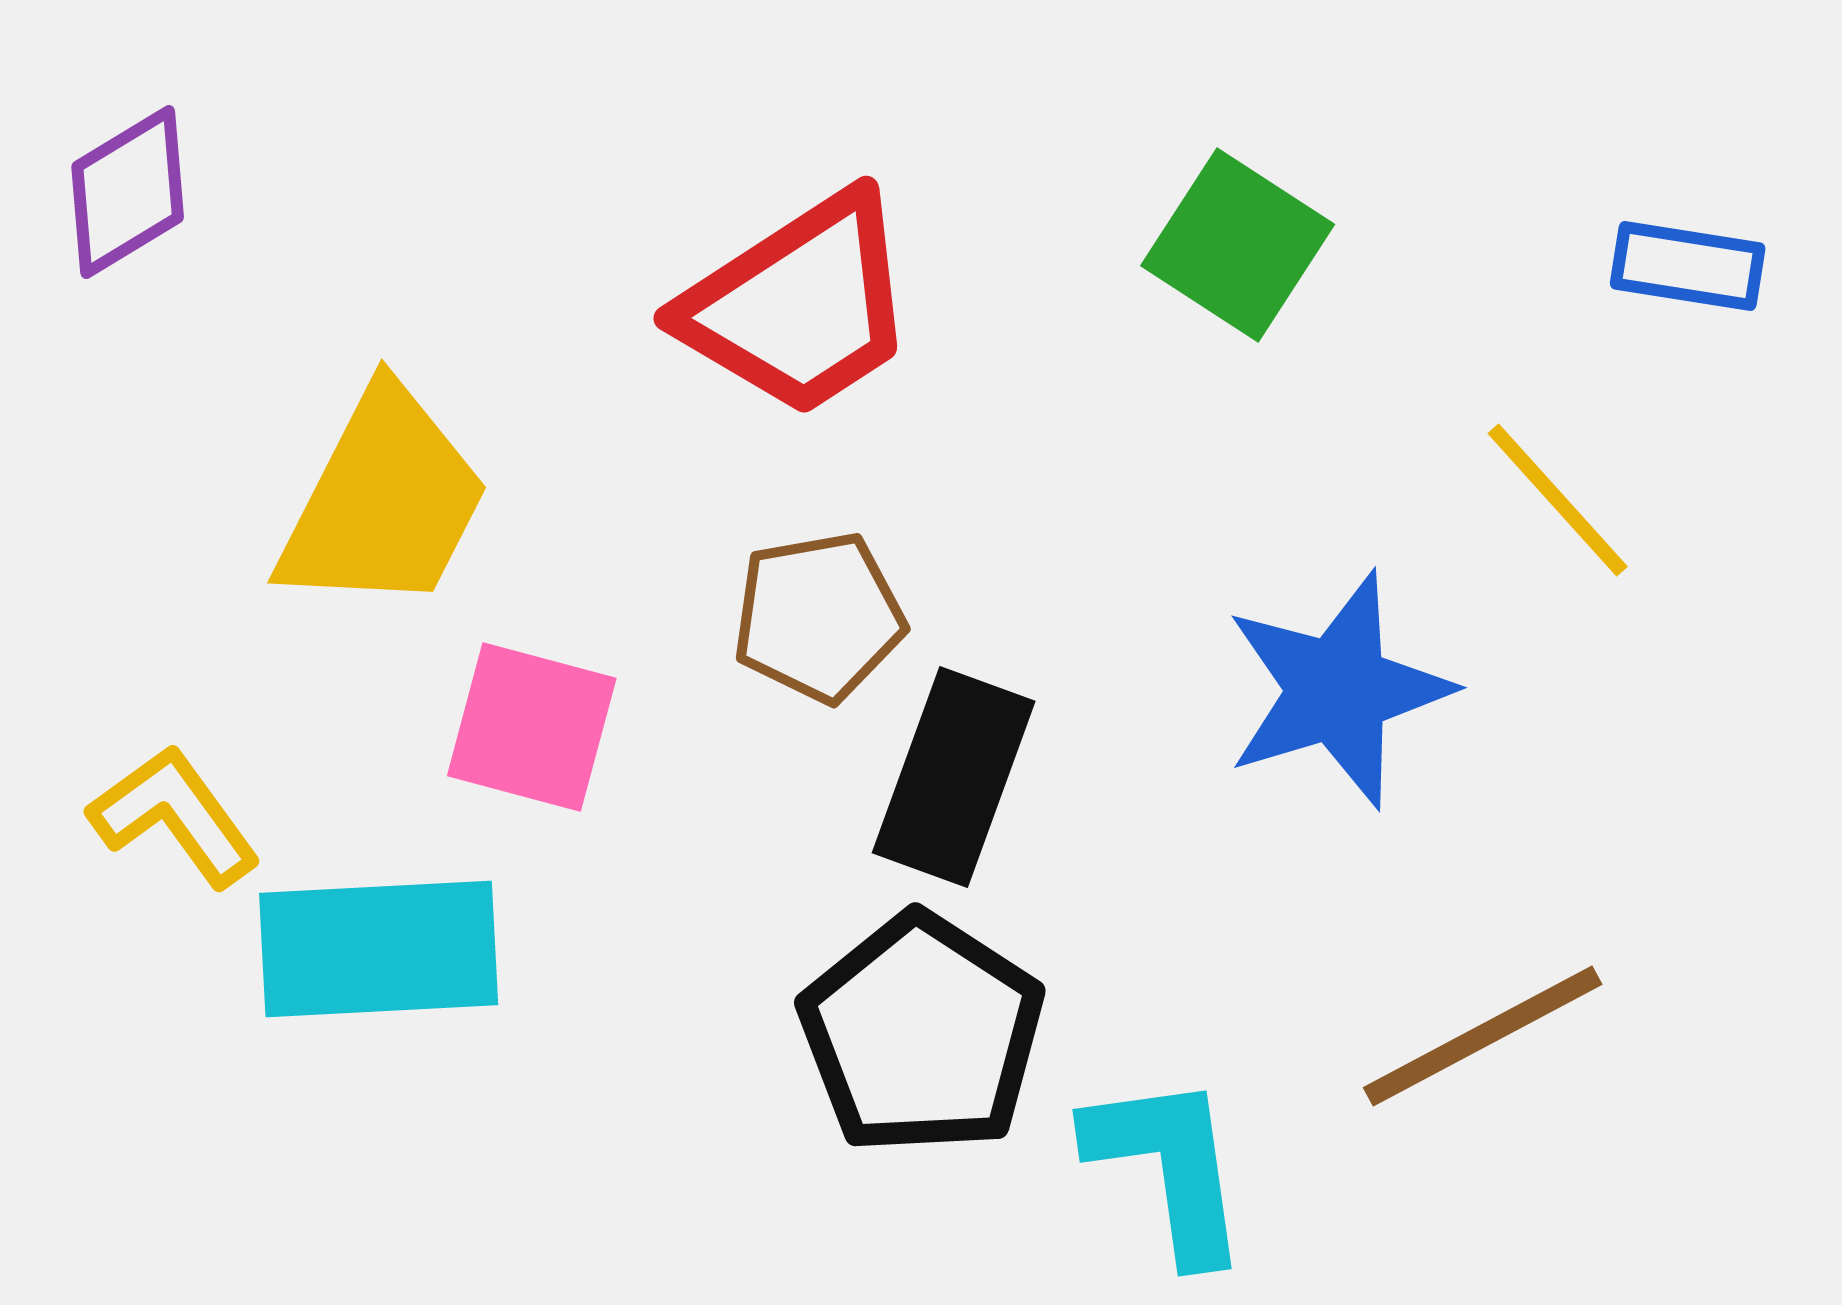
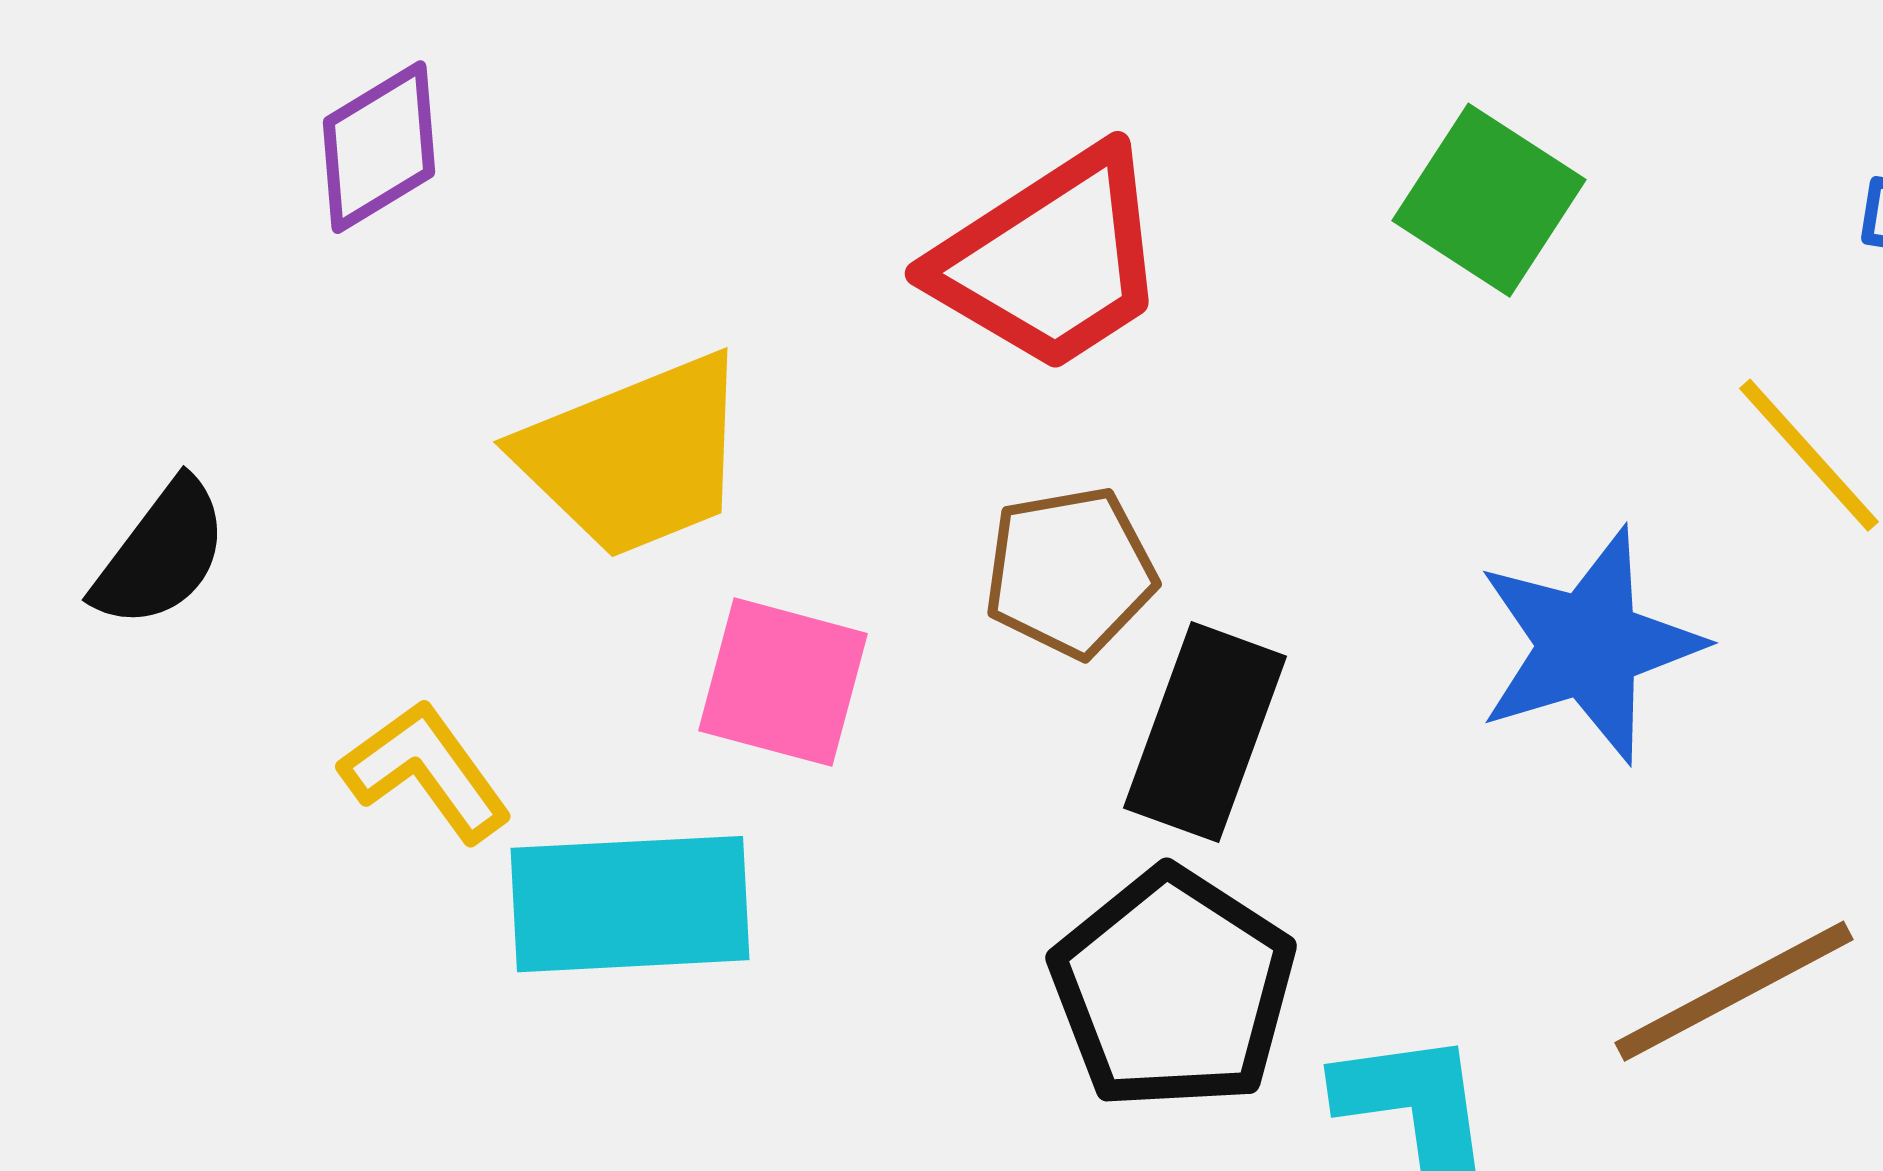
yellow trapezoid: (384, 501) -> (635, 456), turned 41

